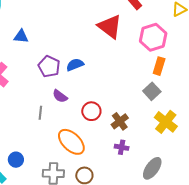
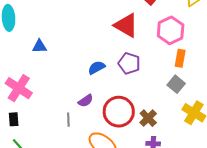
purple pentagon: (49, 67) -> (129, 63), moved
purple semicircle: (60, 96) -> (86, 101), turned -63
red circle: (91, 111) -> (119, 112), size x1.6

